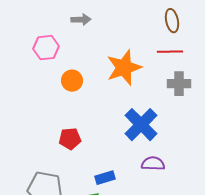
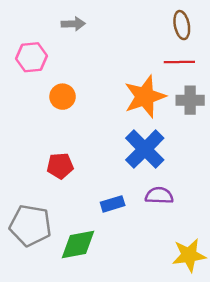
orange star: (124, 68) -> (145, 97), moved
blue rectangle: (105, 178) -> (113, 204), moved

